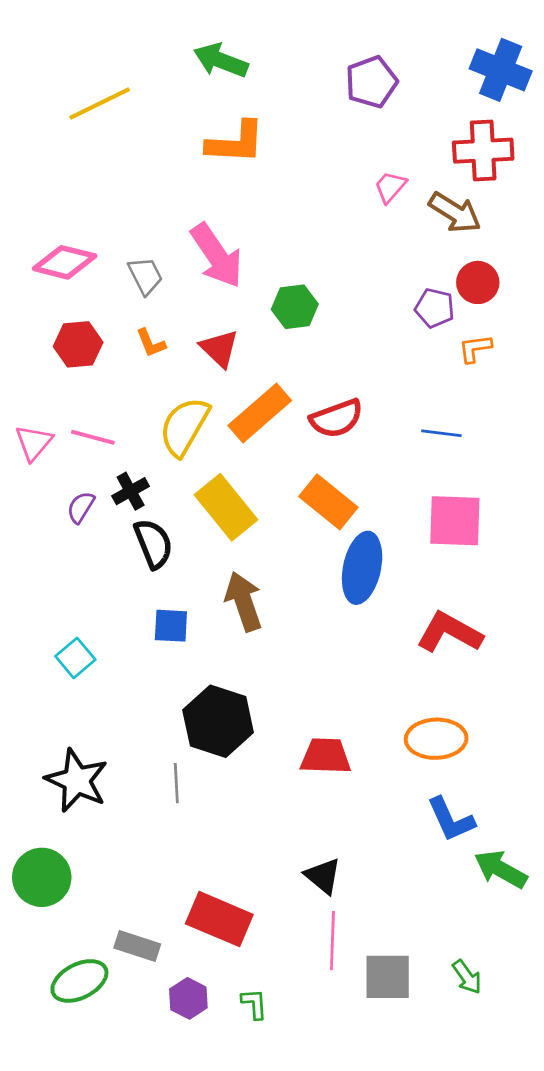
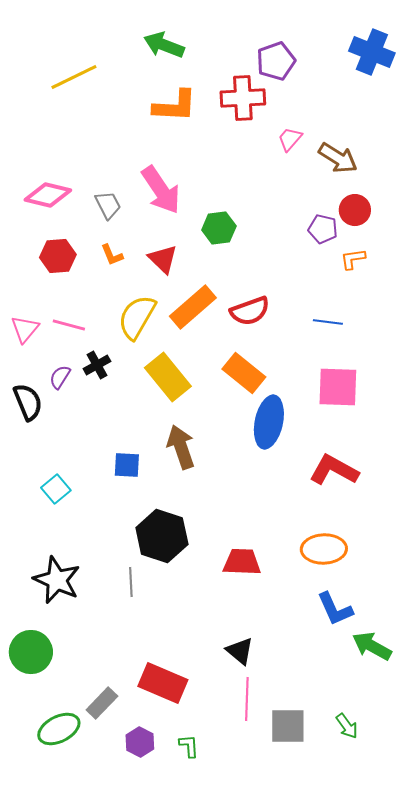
red cross: (483, 151) -> (243, 98), moved
black semicircle: (153, 544) -> (28, 402), moved
gray rectangle: (137, 946) -> (102, 703), turned -64

